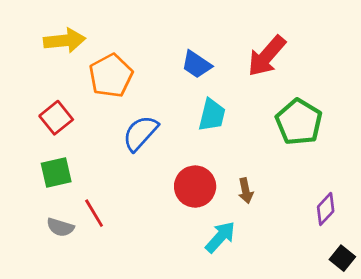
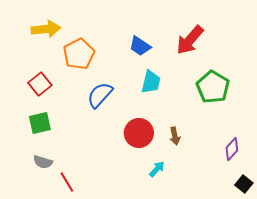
red line: (94, 213) -> (67, 182), moved
cyan arrow: (220, 237) -> (157, 169), size x0.7

